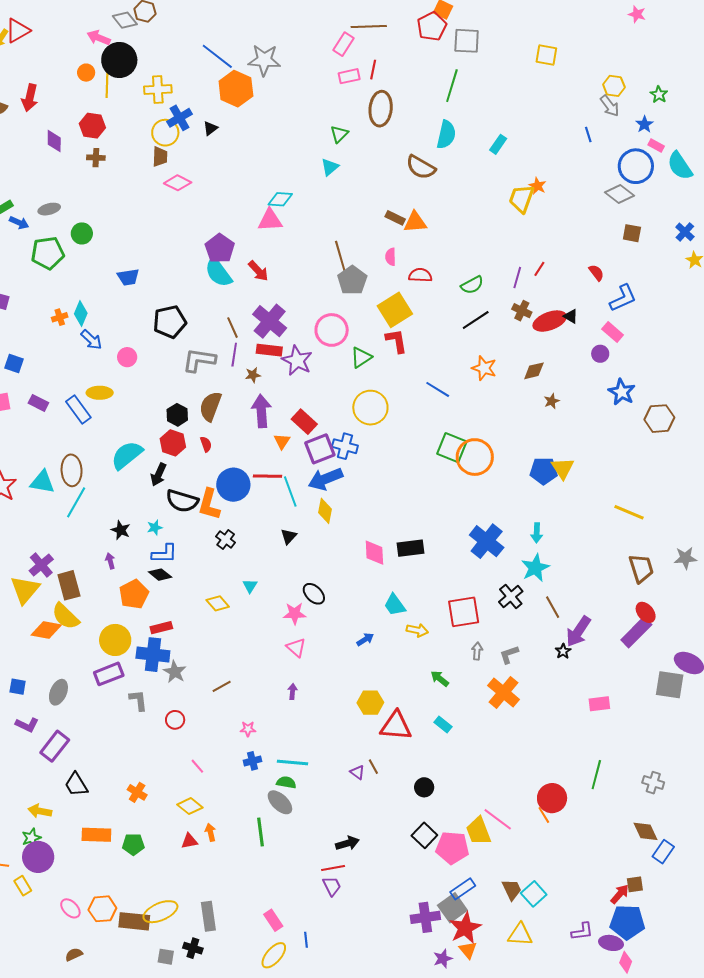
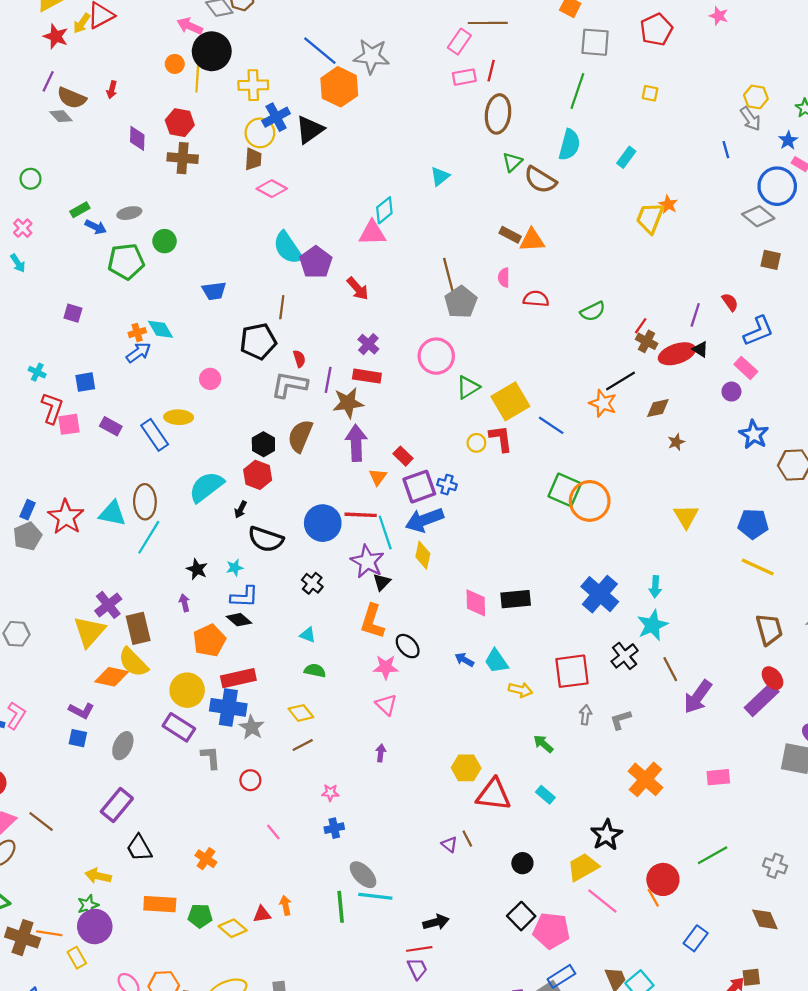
pink star: (637, 14) -> (719, 16), moved
red pentagon: (432, 26) -> (656, 30), moved
yellow square: (546, 55) -> (650, 93), moved, size x0.7
red arrow: (30, 98) -> (112, 90), size x0.6
black triangle: (210, 128) -> (310, 130), size x1.8
green triangle: (339, 134) -> (512, 162), moved
brown cross: (96, 158) -> (183, 158), size x1.5
cyan diamond: (280, 199) -> (384, 210), turned -45
red line: (539, 269) -> (641, 326), moved
cyan semicircle: (218, 272) -> (288, 248), moved
purple line: (517, 278) -> (695, 315), moved
yellow square: (395, 310) -> (510, 401), moved
cyan diamond: (81, 313) -> (160, 329), turned -55
black line: (476, 320) -> (620, 381), moved
purple cross: (270, 321) -> (368, 344), size x0.6
brown line: (233, 328) -> (282, 307), moved, turned 30
blue arrow: (91, 340) -> (138, 352), moved, turned -80
red L-shape: (396, 341) -> (501, 438), moved
purple star: (297, 361) -> (367, 561), moved
blue square: (14, 364) -> (85, 382), turned -30
brown star: (253, 375) -> (348, 403), size x1.8
yellow circle: (370, 408) -> (476, 443), size x0.5
red rectangle: (304, 422) -> (403, 456), size x0.7
red semicircle: (206, 444) -> (299, 359), moved
blue cross: (345, 446) -> (447, 485), size x0.7
blue pentagon: (544, 471) -> (753, 524), moved
black arrow: (158, 475) -> (241, 509), size x0.7
orange L-shape: (209, 504) -> (372, 621), moved
cyan triangle: (250, 586) -> (308, 635), moved, turned -42
yellow diamond: (218, 603) -> (301, 713), moved
red rectangle: (161, 628) -> (238, 678), size x1.4
blue arrow: (365, 639) -> (464, 660), moved, turned -120
black star: (563, 651) -> (606, 835), moved, size x1.8
purple rectangle: (109, 674) -> (179, 727), turned 52
orange cross: (503, 692) -> (645, 779), moved
purple L-shape: (27, 725) -> (81, 711), moved
cyan line: (292, 762) -> (375, 896), moved
green line: (596, 775) -> (713, 855), turned 44
green semicircle: (286, 782) -> (315, 671), moved
yellow diamond: (190, 806) -> (233, 928), moved
yellow trapezoid: (479, 831) -> (583, 867), moved, turned 80
blue rectangle: (663, 852) -> (696, 938), moved

